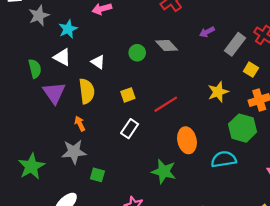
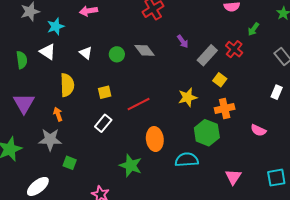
purple arrow: (207, 32) -> (183, 41), turned -104
white triangle: (98, 62) -> (86, 53), moved
purple triangle: (54, 93) -> (24, 103), moved

